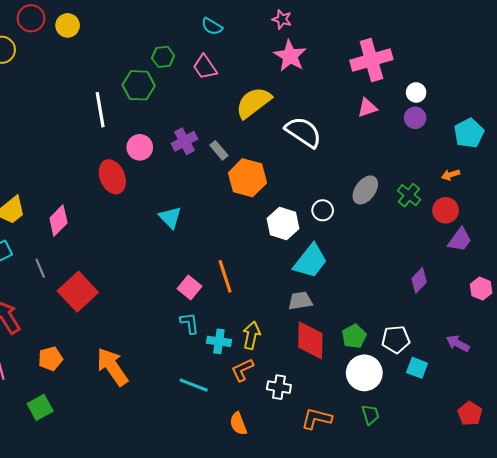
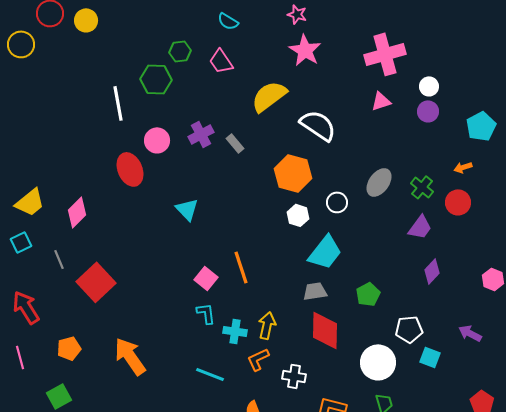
orange hexagon: (247, 178) -> (293, 173), moved
white hexagon: (283, 224) -> (298, 215), size x0.7
purple trapezoid: (460, 240) -> (420, 227), moved
green pentagon: (354, 336) -> (368, 294), moved

